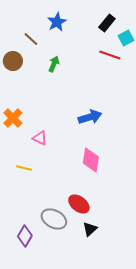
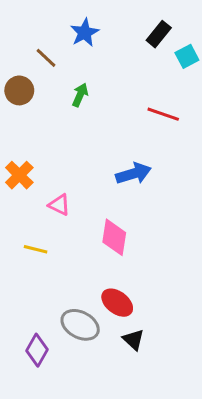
red line: (110, 55) -> (163, 114), moved
pink diamond: (91, 160) -> (114, 237), moved
black triangle: (90, 229) -> (134, 340), turned -35

